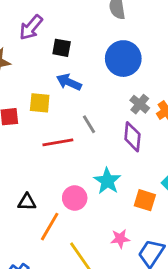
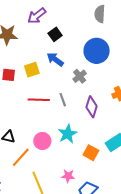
black square: (62, 48) -> (55, 34), turned 32
yellow square: (40, 103) -> (32, 70), turned -35
gray cross: (140, 104) -> (80, 76), moved
gray line: (89, 124) -> (63, 100), moved

